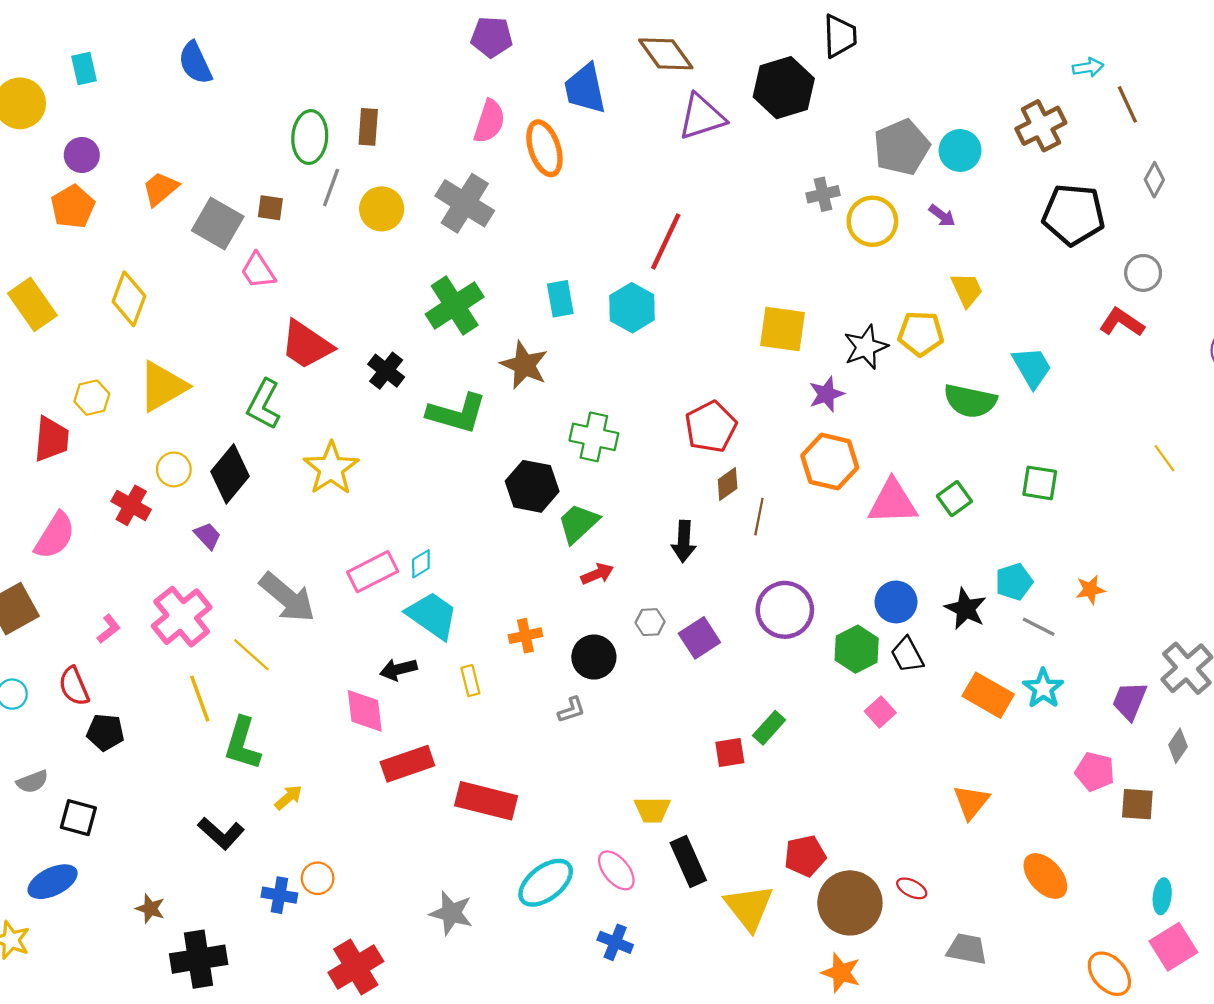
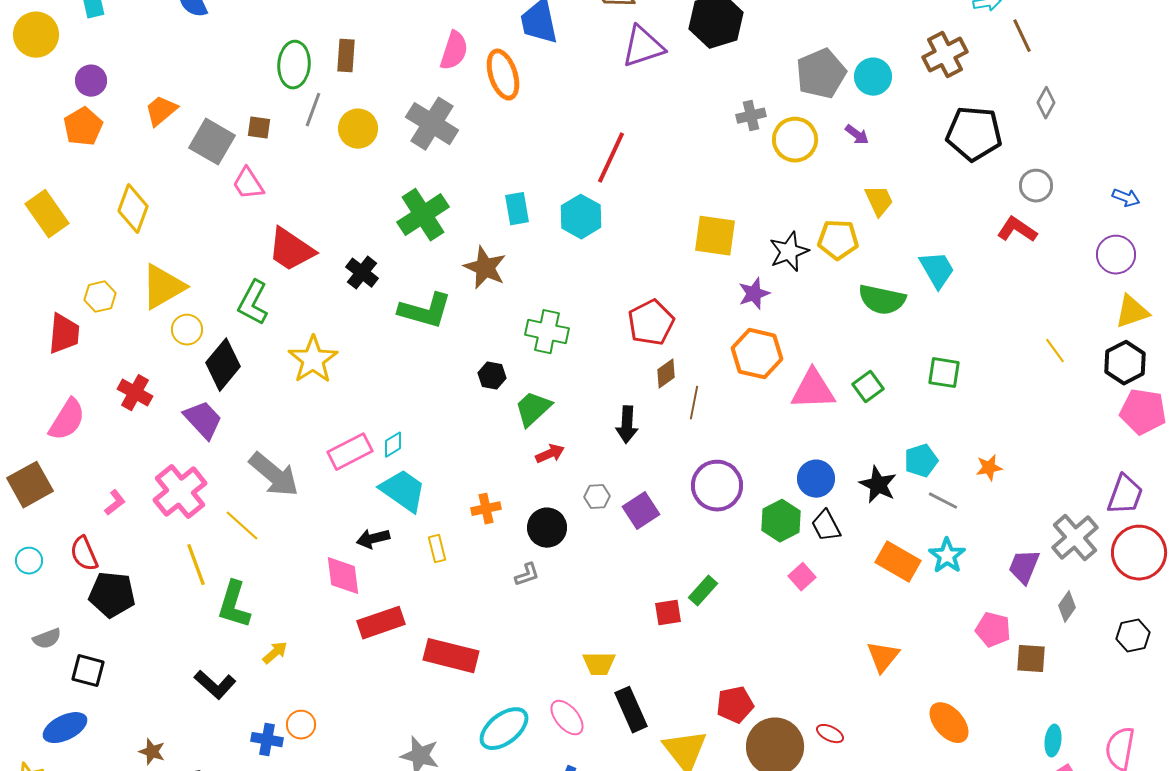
yellow circle: (174, 469) -> (187, 330), moved
black hexagon: (532, 486) -> (492, 376), size x0.6
purple trapezoid: (208, 536) -> (203, 420), size x1.6
black pentagon: (105, 732) -> (112, 595), size x1.4

